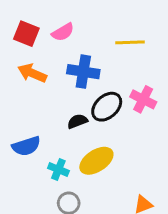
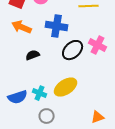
black semicircle: (77, 121) -> (33, 55), moved
blue semicircle: (26, 146) -> (18, 97), moved

